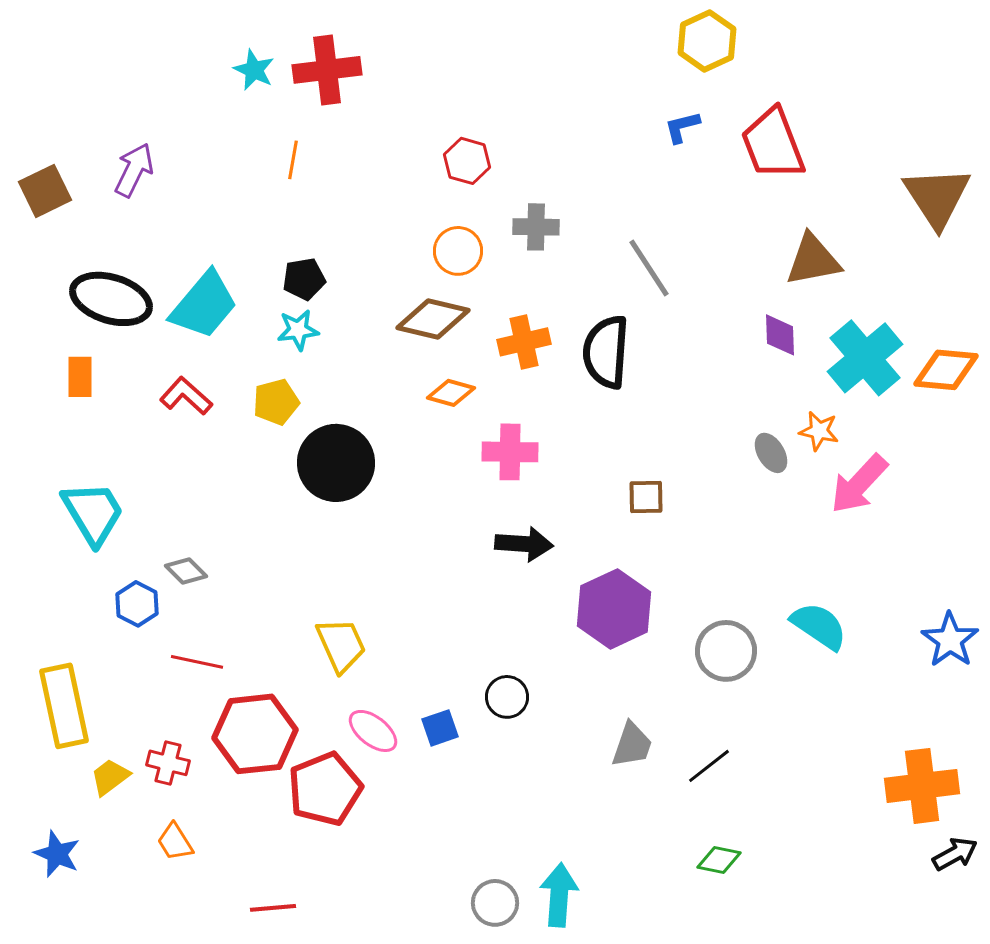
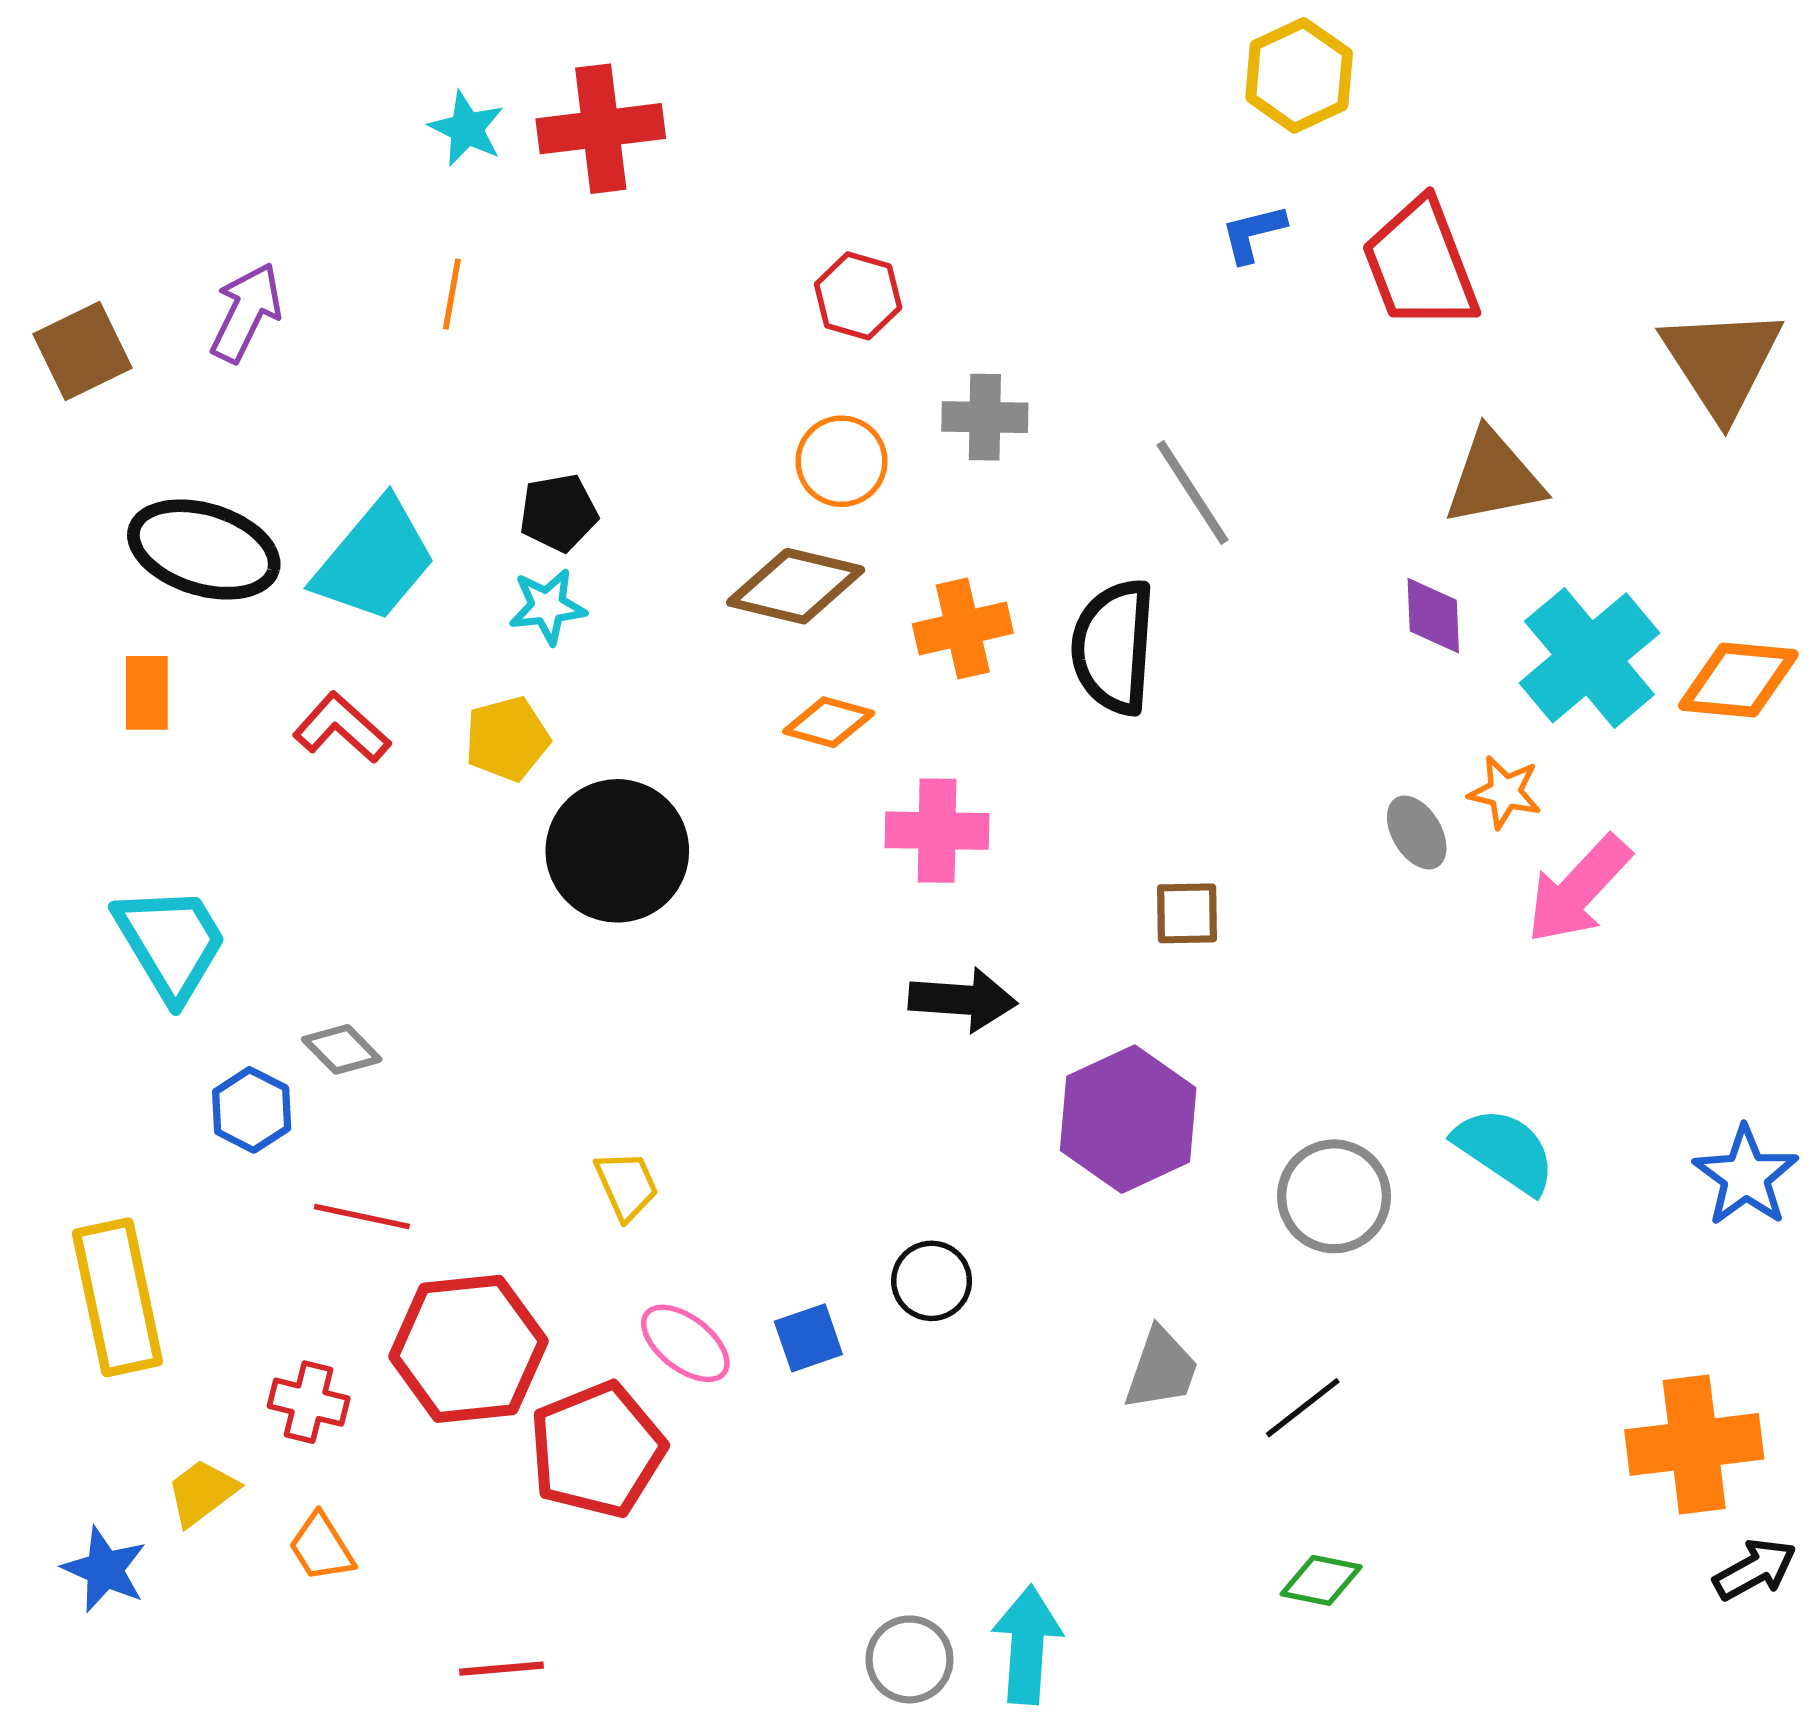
orange line: (293, 160) -> (452, 294), moved
yellow trapezoid: (341, 645) -> (626, 1185), size x0.7
yellow trapezoid: (110, 777) -> (202, 1492), moved

